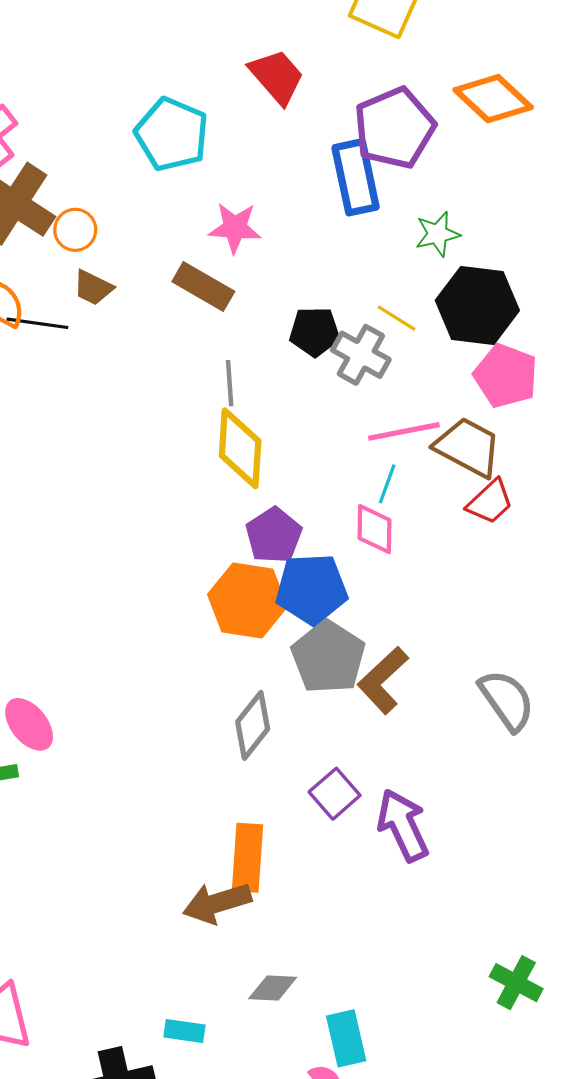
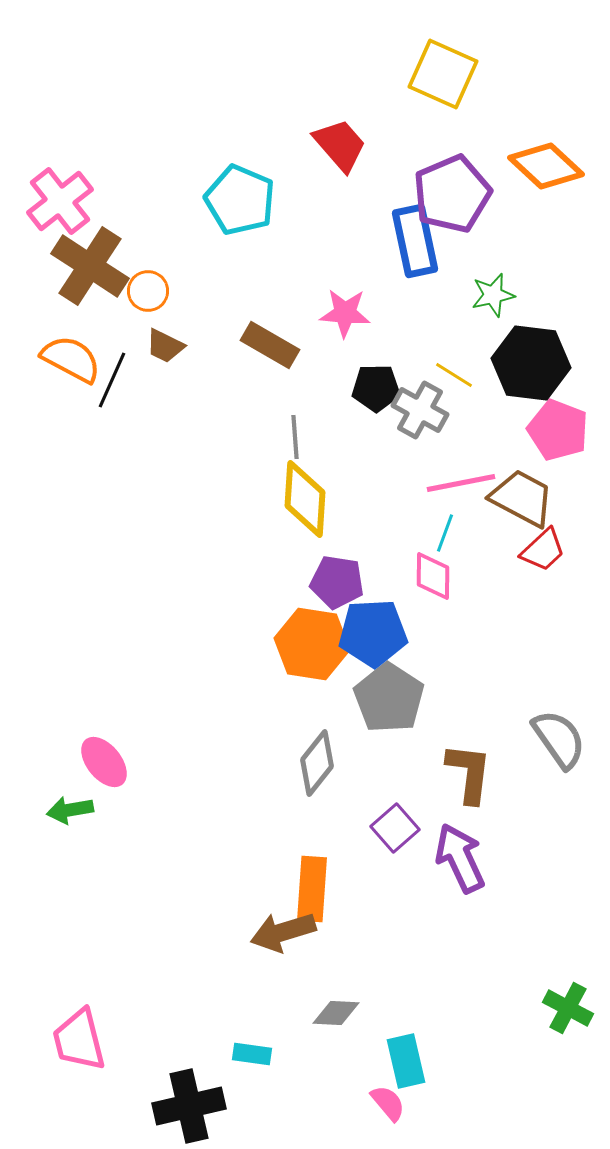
pink star: (235, 228) -> (345, 313), moved
black line: (37, 323) -> (112, 380), turned -74
purple pentagon: (274, 535) -> (337, 582), turned -30
brown L-shape: (383, 680) -> (469, 773), moved, turned 140

